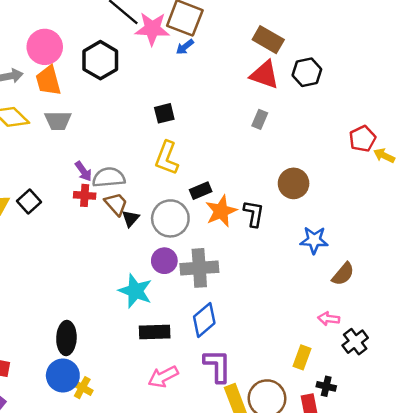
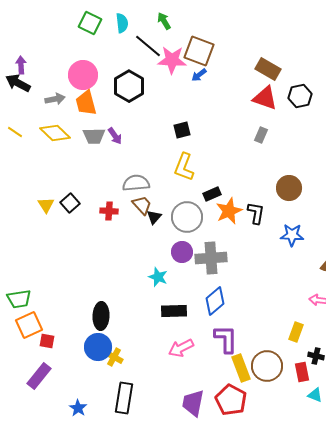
purple arrow: (83, 171) -> (115, 136), moved
red cross: (85, 195) -> (109, 211), moved
blue star: (314, 240) -> (292, 235), moved
cyan star: (135, 291) -> (158, 277), size x0.7

